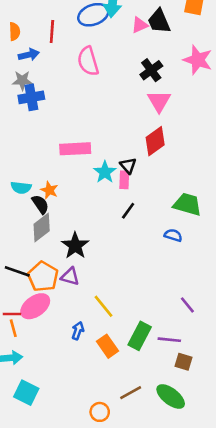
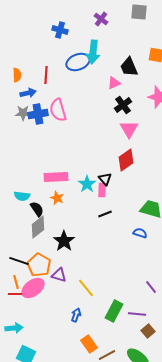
pink triangle: (140, 25) -> (114, 83), moved
pink semicircle: (88, 61) -> (58, 110), moved
blue cross: (31, 97) -> (38, 114), moved
pink rectangle: (75, 149) -> (56, 177), moved
orange star: (49, 190) -> (57, 198), moved
black line: (128, 211) -> (105, 214), turned 32
purple triangle: (70, 277) -> (59, 275), moved
orange line: (13, 328) -> (16, 282), moved
blue arrow: (78, 331) -> (76, 315), moved
orange rectangle: (107, 346) -> (89, 344), moved
brown square: (184, 362) -> (148, 331), turned 32

